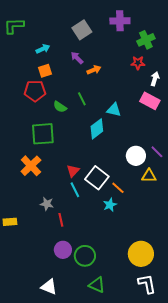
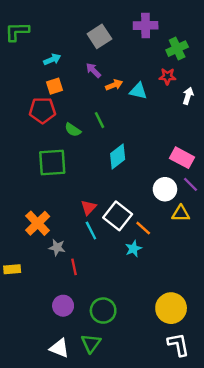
pink rectangle: (150, 101) -> (182, 158), moved
cyan triangle: (114, 110) -> (138, 91), moved
orange cross: (31, 166) -> (38, 223), moved
purple circle: (63, 250) -> (63, 306), moved
green triangle: (97, 285) -> (91, 343), moved, turned 42

